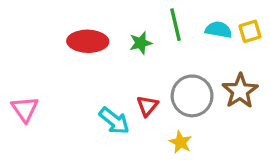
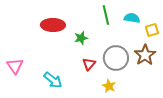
yellow square: (250, 31) -> (152, 30), moved
green star: (141, 43) -> (81, 38), moved
cyan arrow: (114, 121) -> (53, 80), moved

